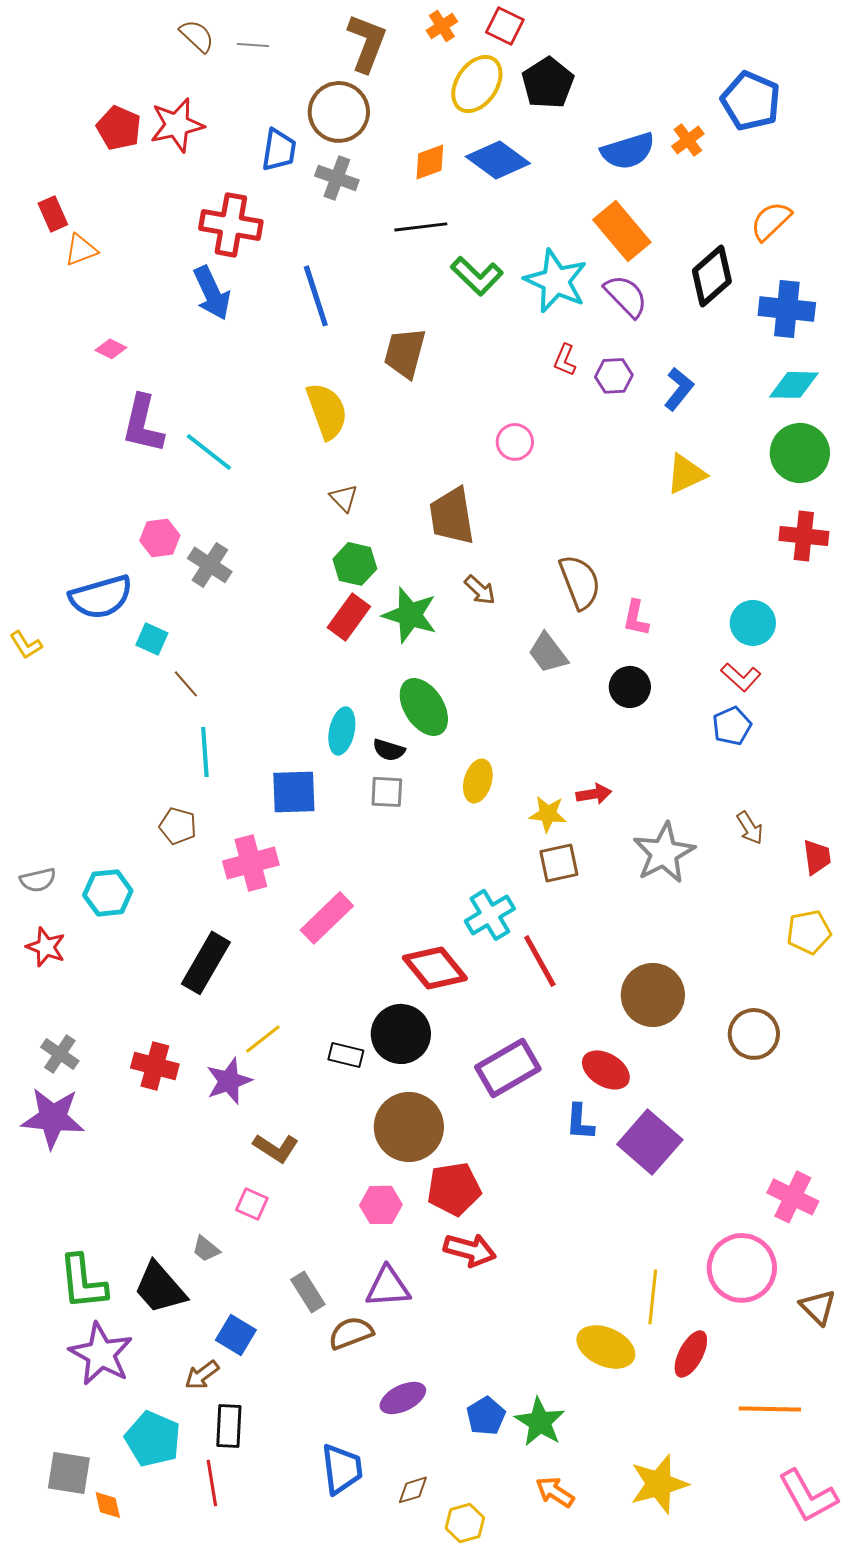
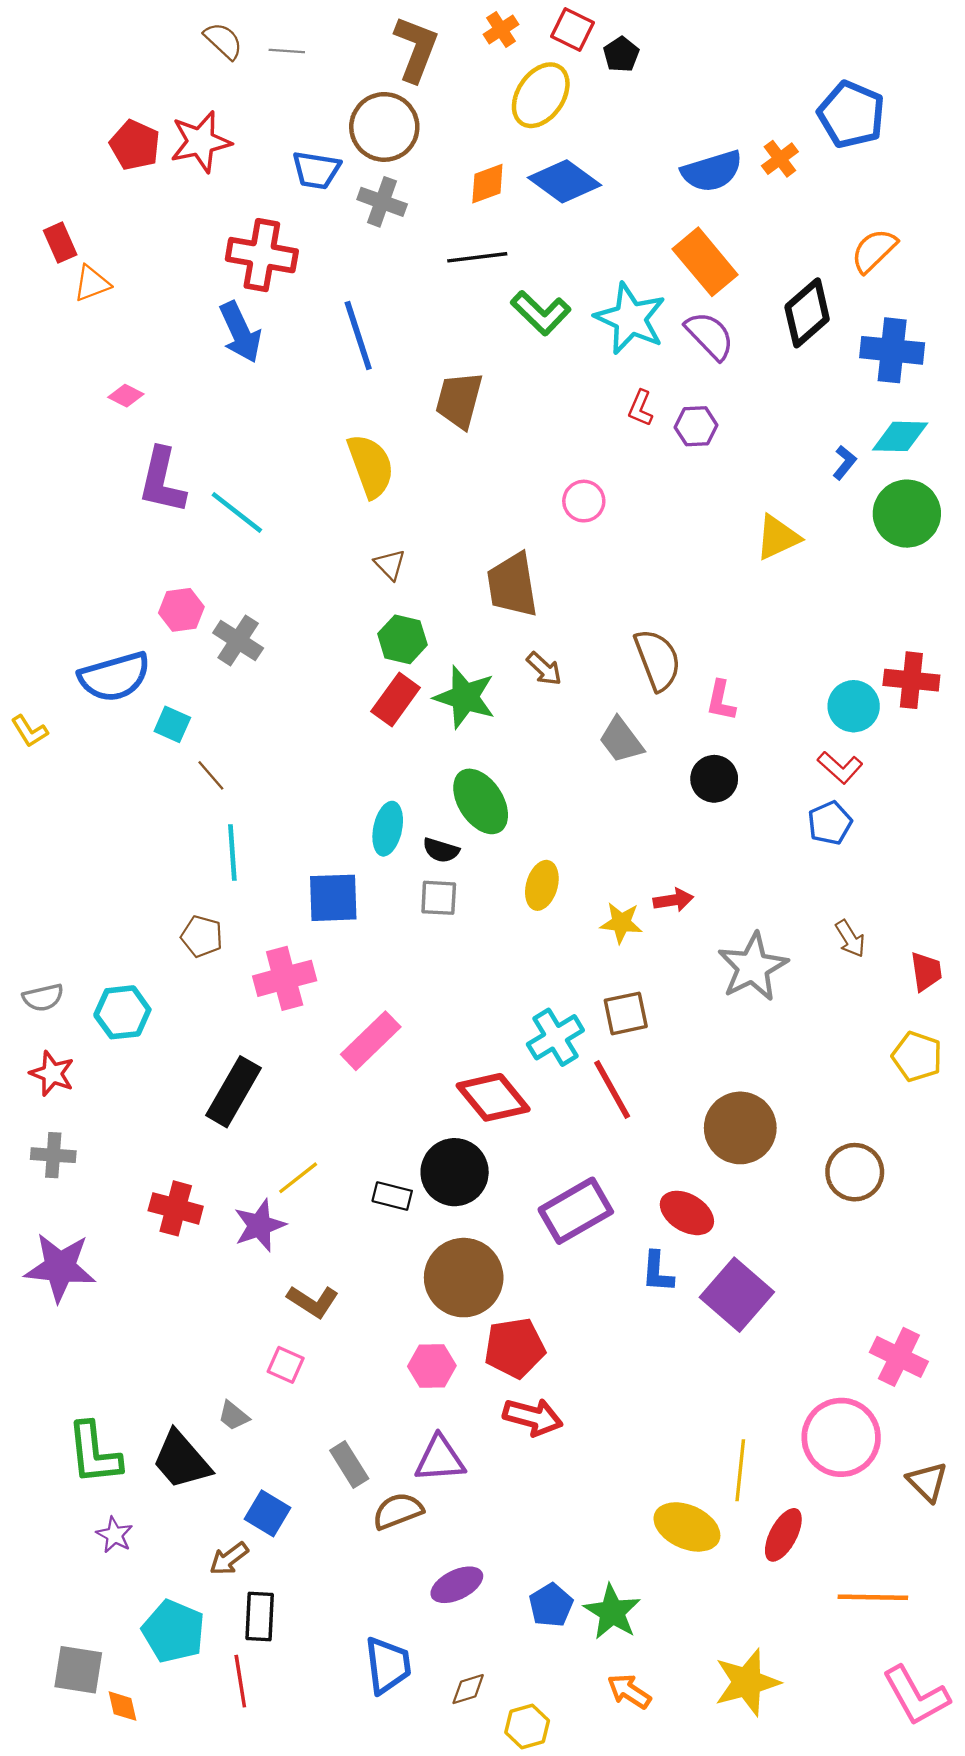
black pentagon: (548, 83) -> (621, 54), moved, size x0.6
blue trapezoid: (279, 150) -> (316, 170), turned 90
blue L-shape: (679, 389) -> (845, 463), moved, size x0.7
red cross: (804, 536) -> (911, 680), moved
brown square: (559, 863) -> (626, 1013), moved
yellow pentagon: (809, 932) -> (917, 1057), turned 30
gray cross: (60, 1054) -> (53, 1155), moved, turned -30
purple star: (101, 1354) -> (114, 1535), size x0.5

